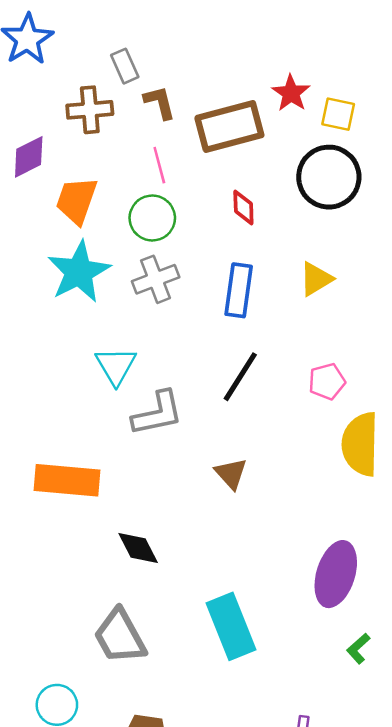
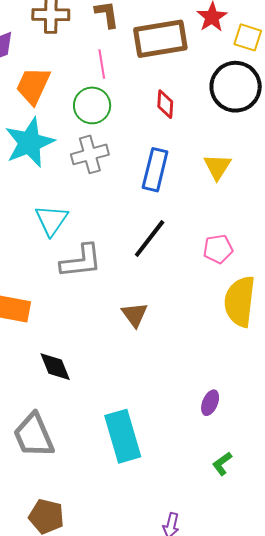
yellow triangle: (316, 279) -> (217, 167), turned -32
purple ellipse: (336, 574) -> (210, 403), size x0.5

